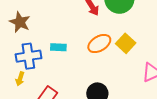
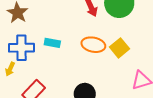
orange ellipse: (99, 44) -> (93, 45), turned 35

